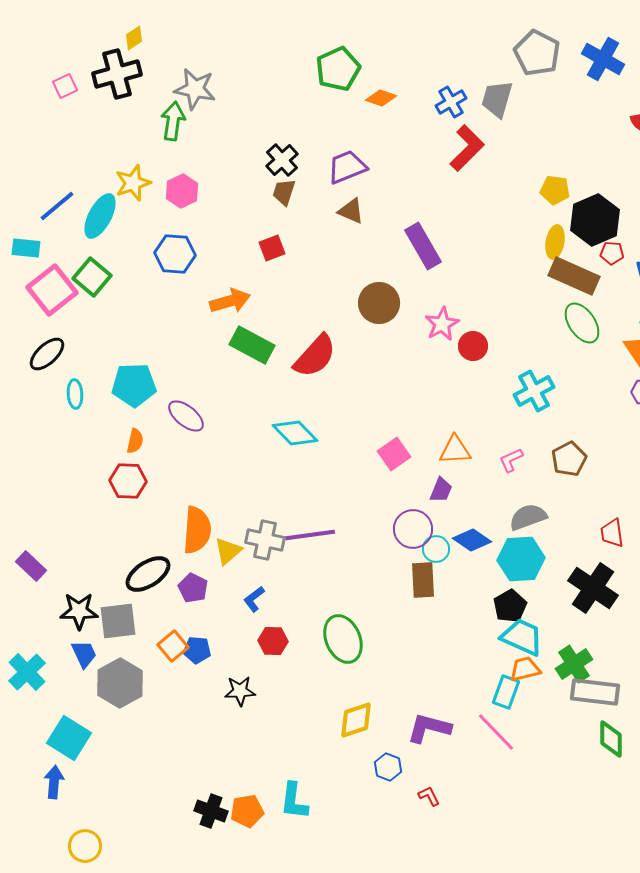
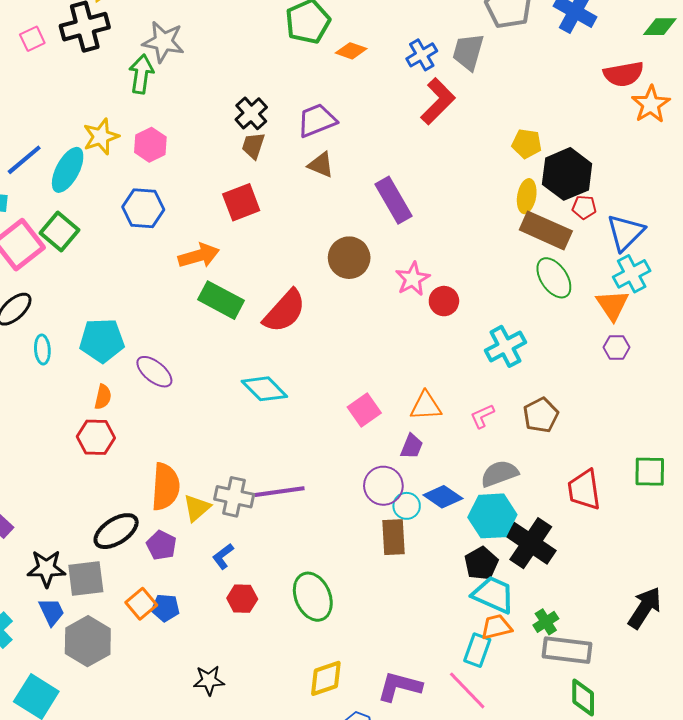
red square: (272, 248) -> (241, 202), size x1.4
red trapezoid: (612, 533) -> (584, 490), size x1.4
black cross: (593, 588) -> (531, 543), moved
green cross: (574, 664) -> (546, 622), size x0.7
black star: (240, 691) -> (209, 680), moved

